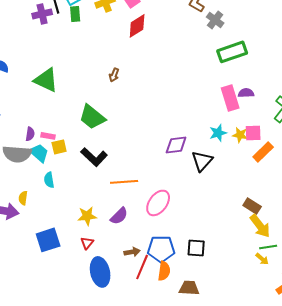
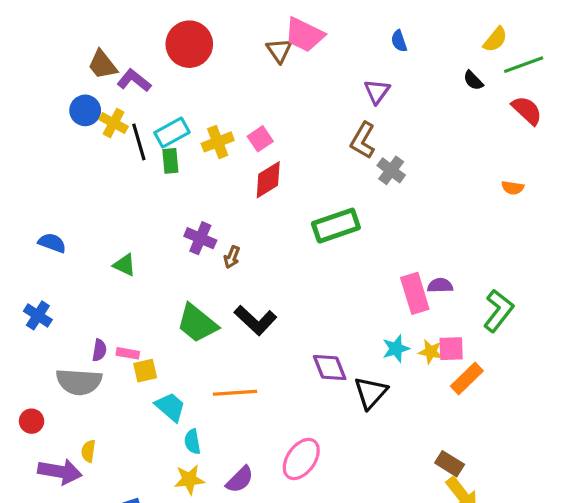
purple cross: (42, 14) -> (200, 238), moved, turned 36
green rectangle: (232, 52) -> (336, 226), moved
green triangle: (46, 80) -> (125, 265), size x0.6
purple diamond: (176, 145) -> (330, 368), turned 75
cyan trapezoid: (39, 153) -> (170, 407), moved
black L-shape: (94, 157) -> (256, 320), moved
cyan semicircle: (49, 180) -> (192, 442), moved
orange line: (124, 182) -> (235, 393), moved

